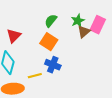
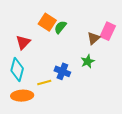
green star: (78, 21) -> (88, 61), moved
orange square: (49, 42) -> (47, 22), moved

